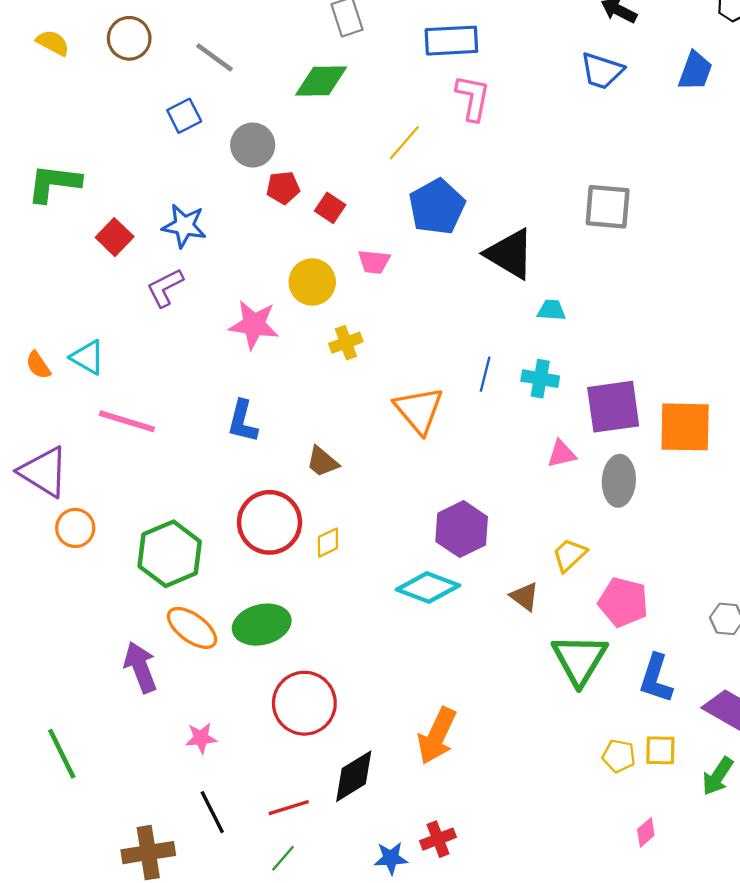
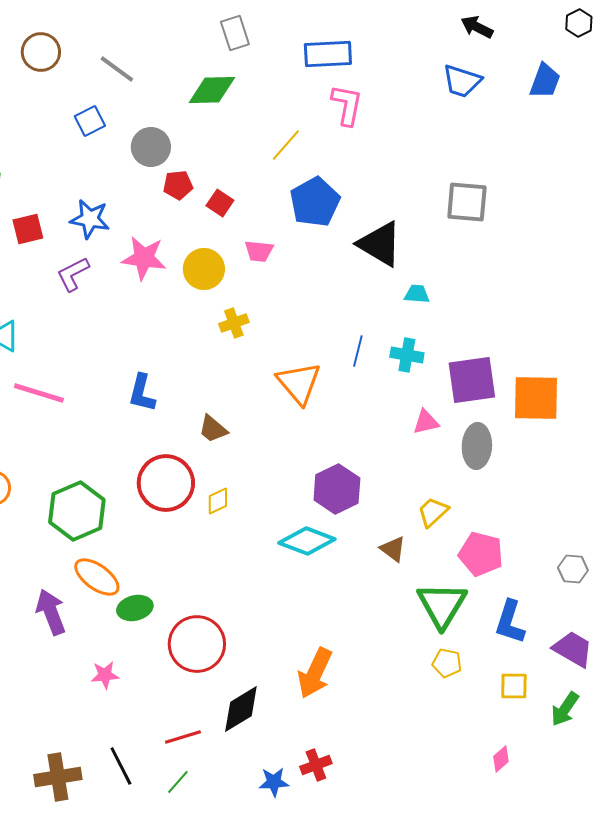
red square: (115, 237) -> (28, 229), turned 32
pink star: (254, 325) -> (144, 258), moved
green ellipse: (262, 625) -> (135, 608), moved, size x0.7
yellow pentagon: (619, 756) -> (447, 663), moved
black line: (212, 812) -> (121, 766), moved

